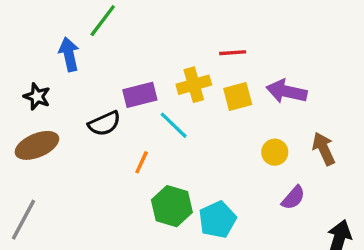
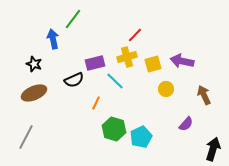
red line: (233, 53) -> (135, 35), moved, turned -42
yellow circle: (275, 152) -> (166, 89), moved

